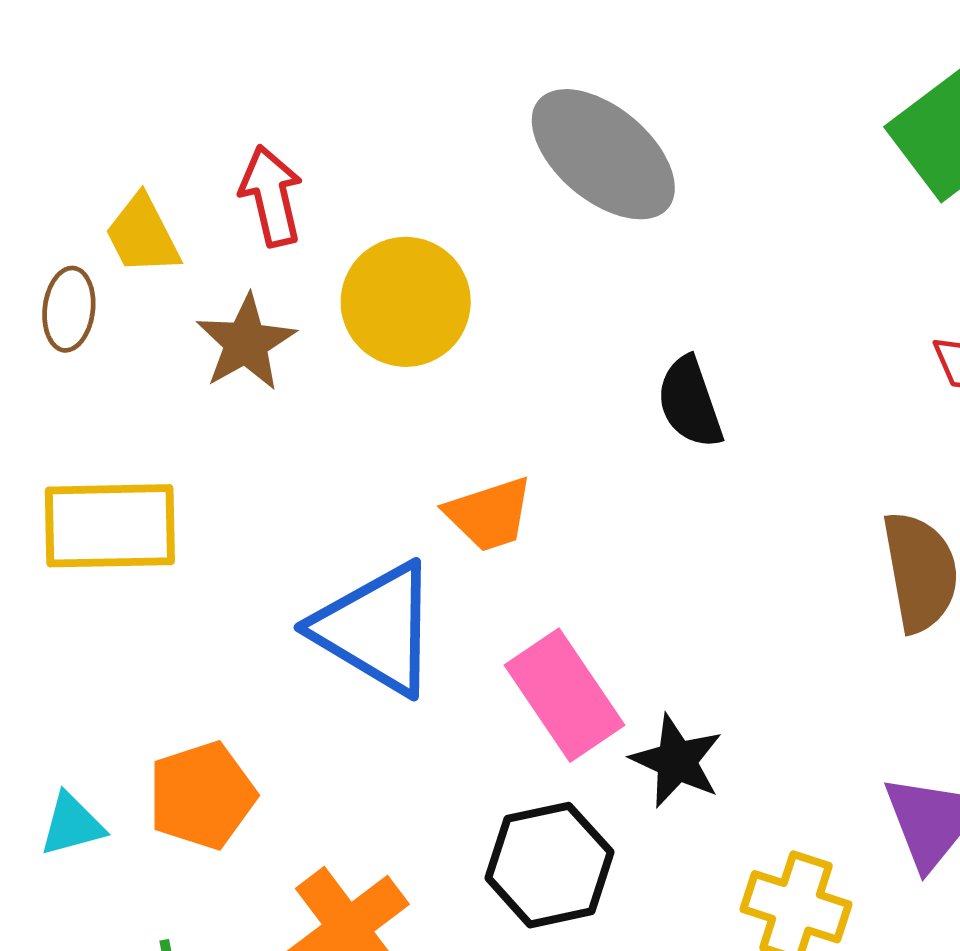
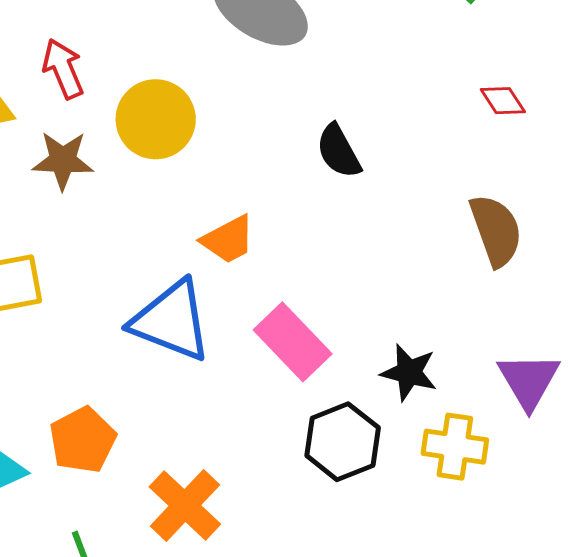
brown star: (246, 343) -> (63, 160), turned -30
black star: (677, 761) -> (409, 372), moved
black hexagon: (549, 865) -> (343, 442), moved

